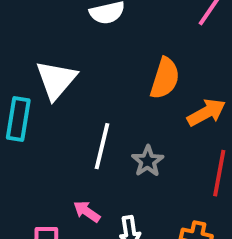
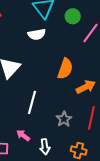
gray star: (148, 161) -> (64, 119), moved

